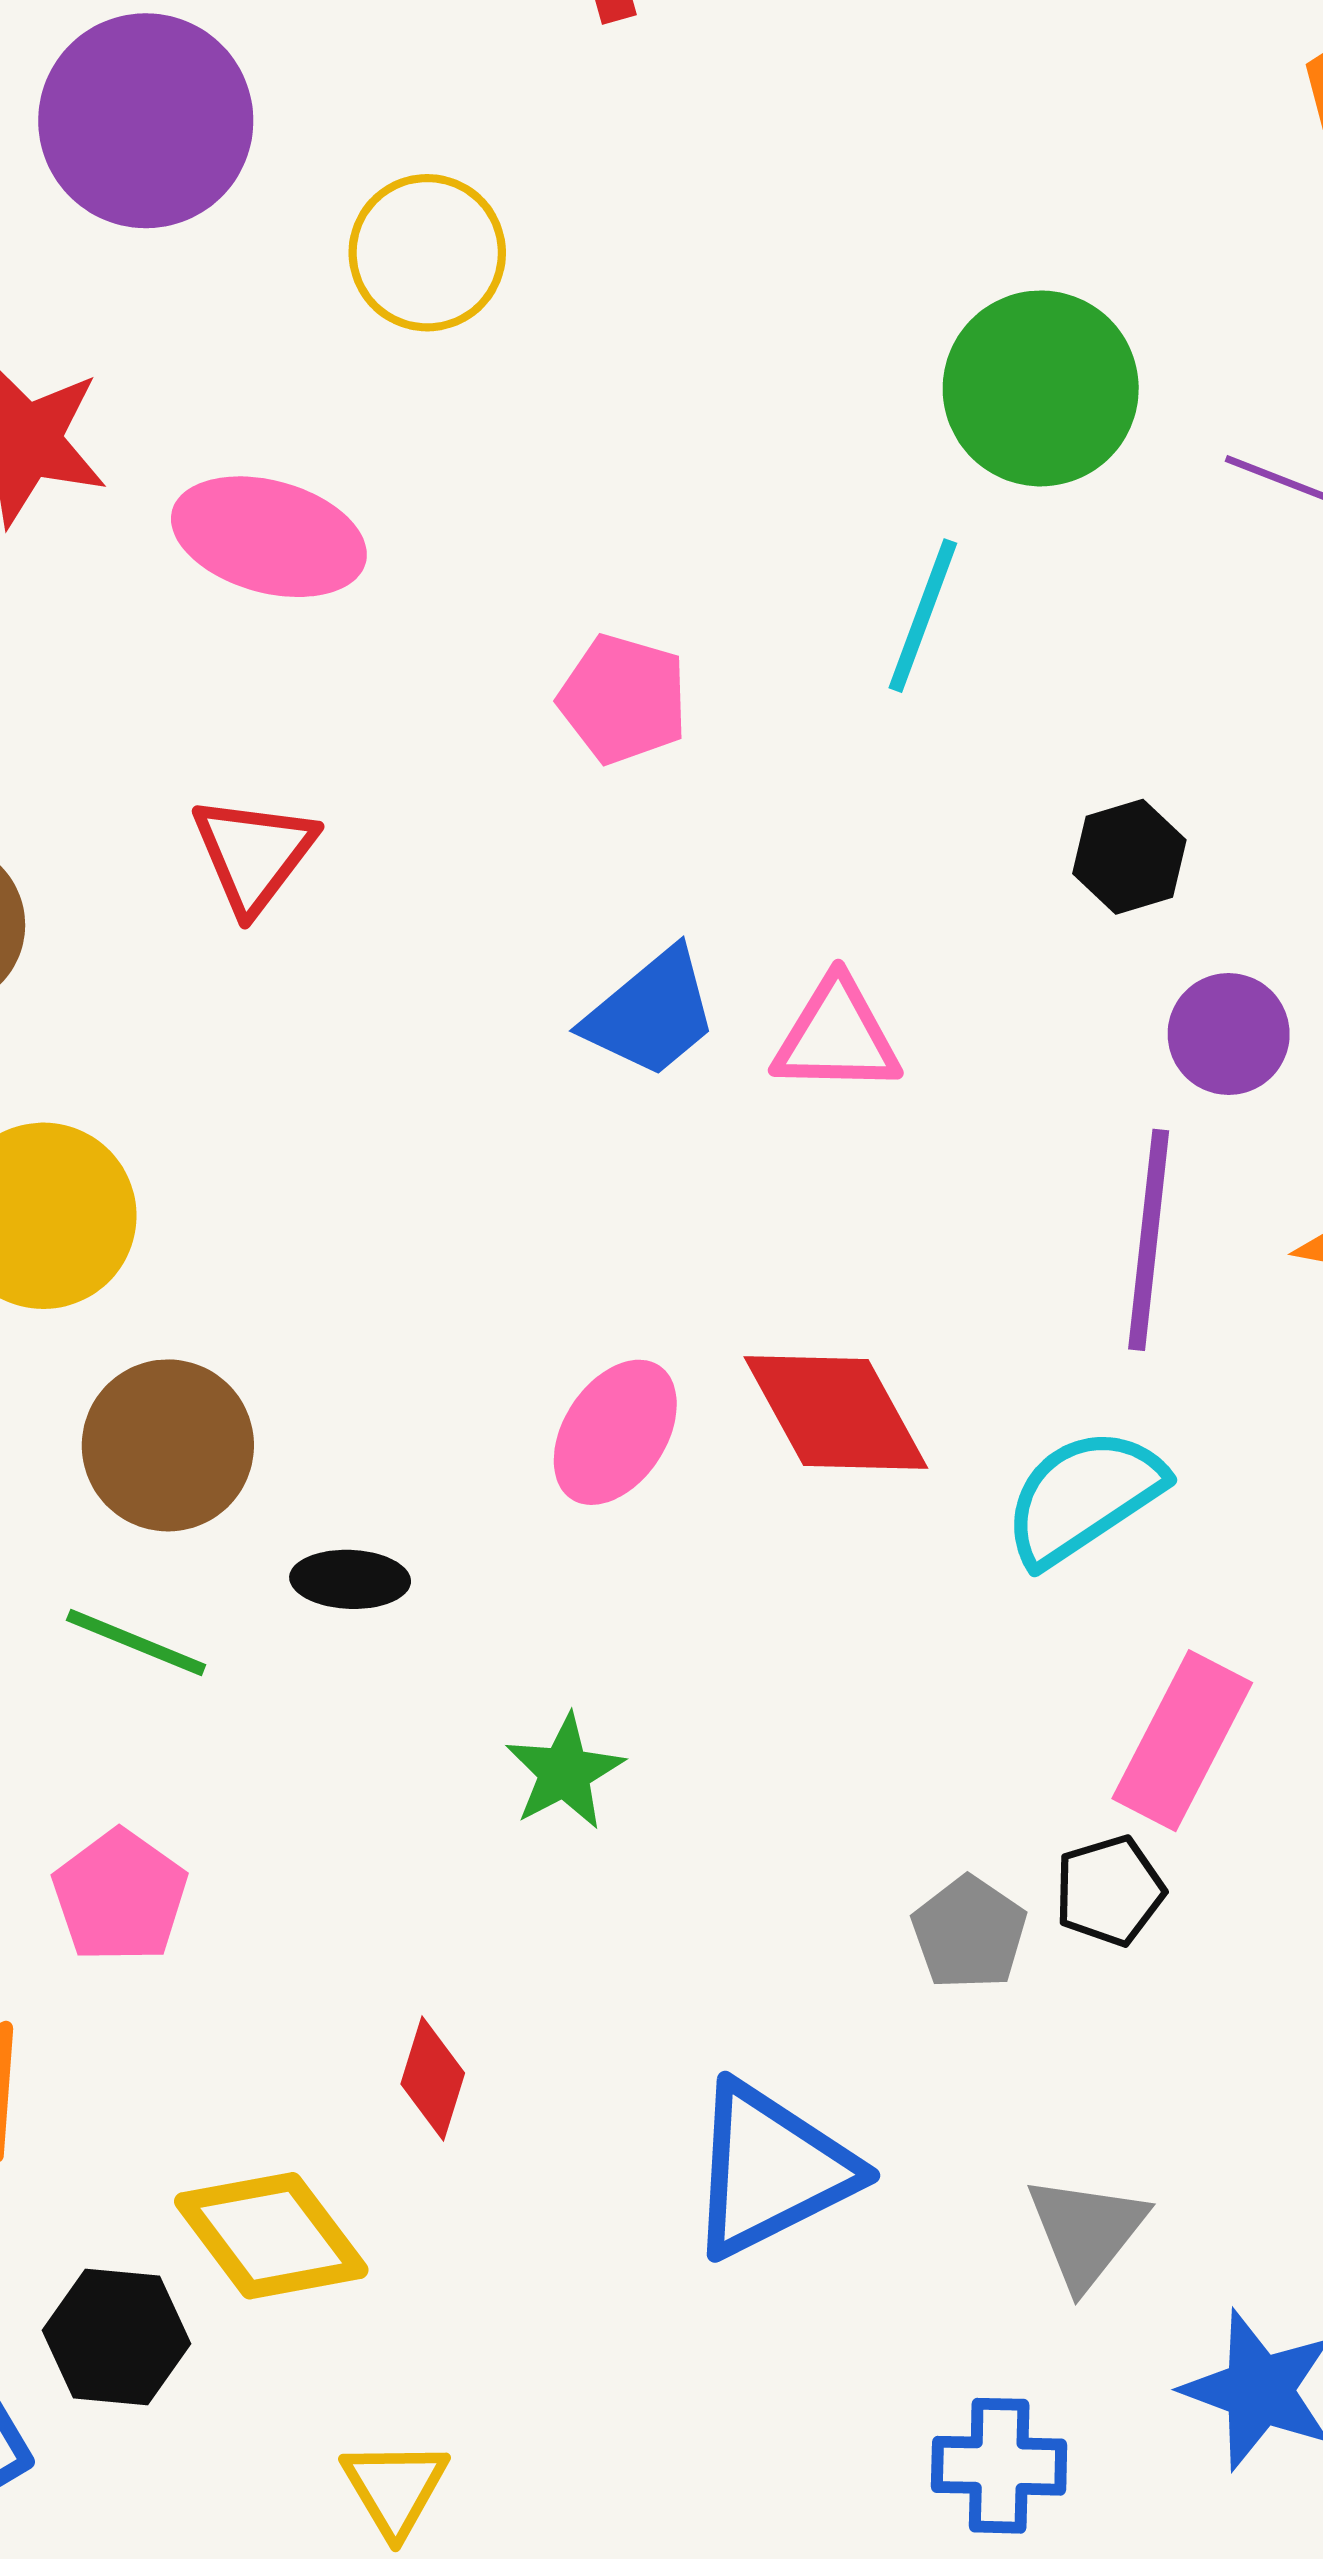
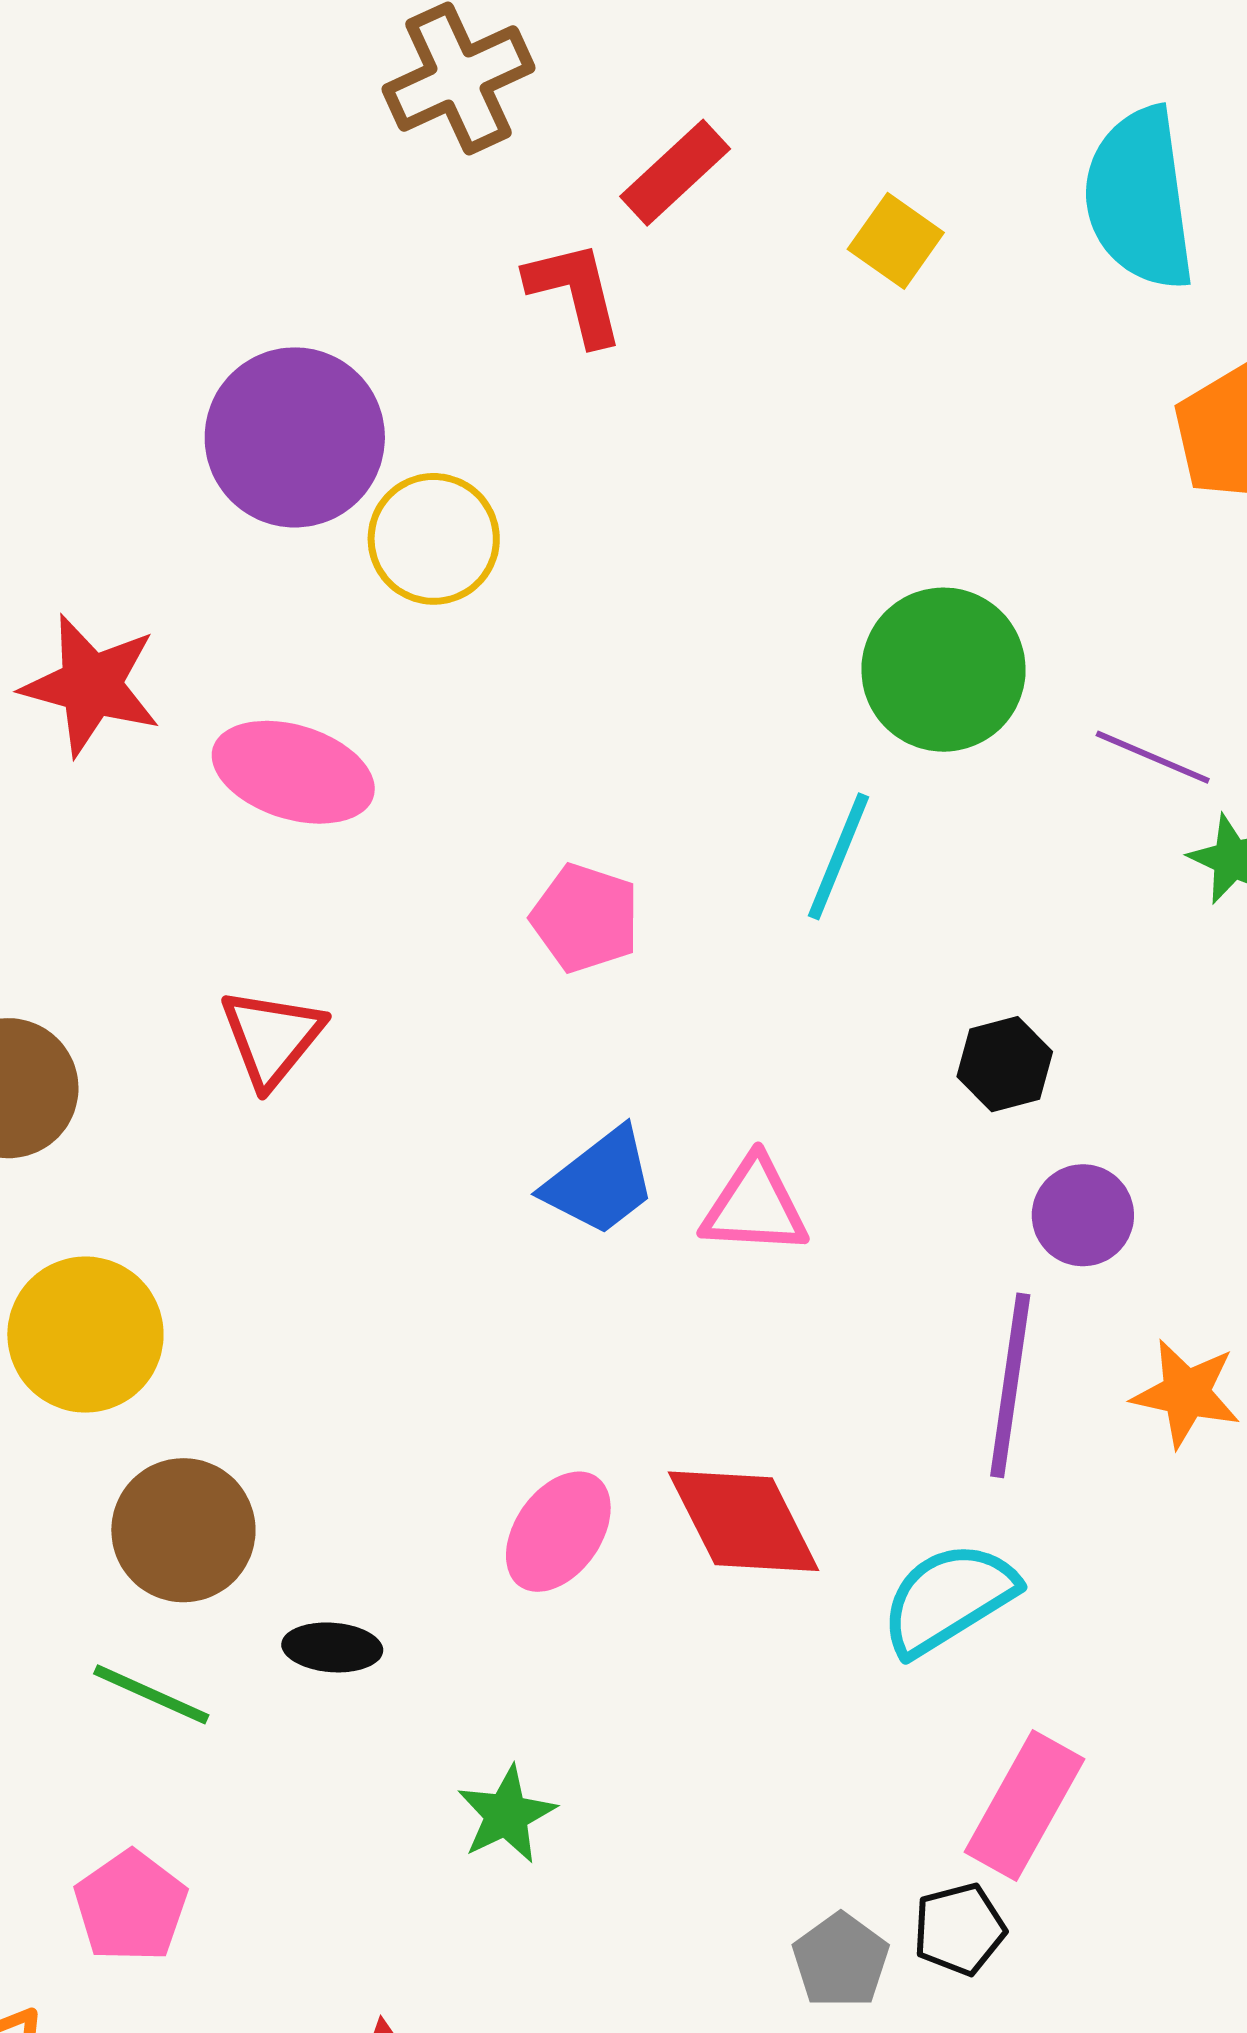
purple circle: (146, 121) -> (295, 437), moved

